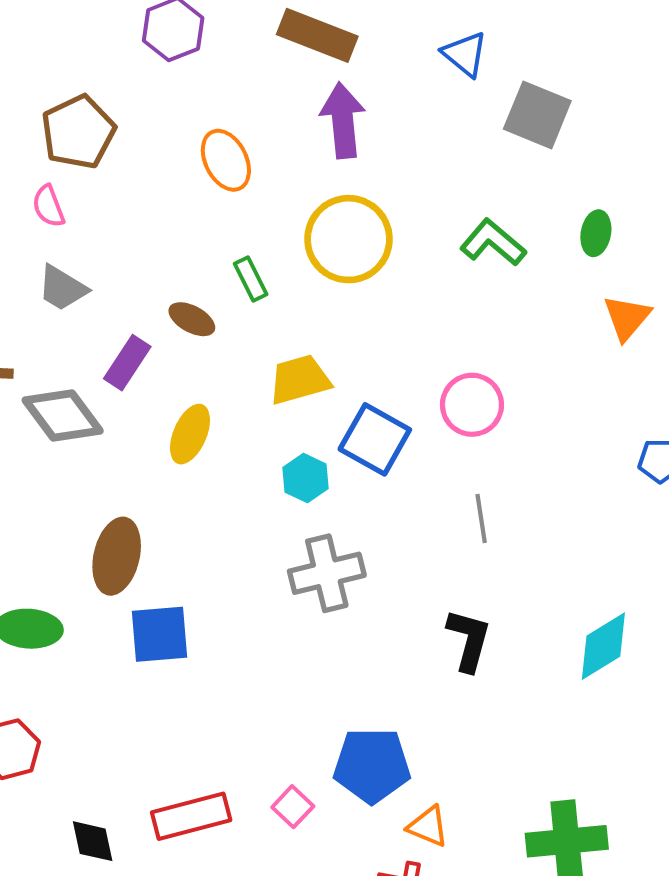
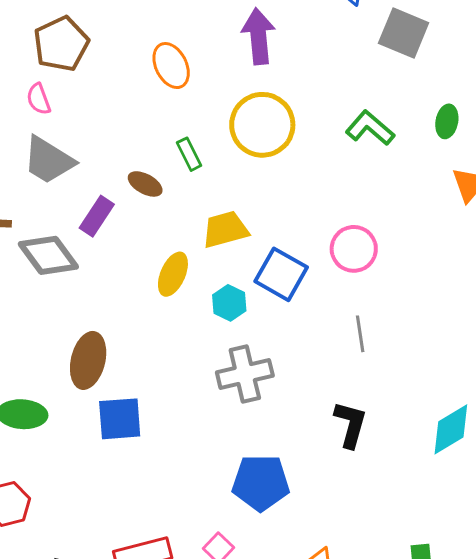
gray trapezoid: (62, 288) -> (49, 160), size x1.4
yellow ellipse: (190, 434) -> (173, 274), moved
blue pentagon: (372, 765) -> (261, 483), moved

